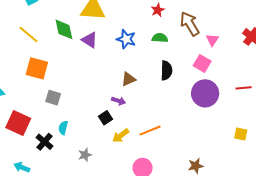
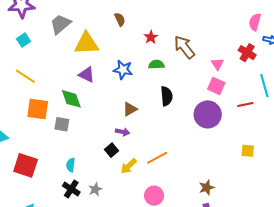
green diamond: (64, 29) -> (71, 99), moved
pink triangle: (212, 40) -> (217, 64), moved
pink square: (202, 63) -> (216, 86), moved
gray square: (53, 98) -> (62, 124), moved
black cross: (45, 142) -> (71, 189), moved

